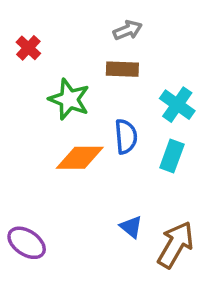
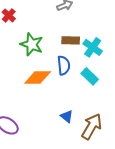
brown rectangle: (122, 69) -> (71, 40), moved
cyan rectangle: (172, 156) -> (90, 76), turned -66

